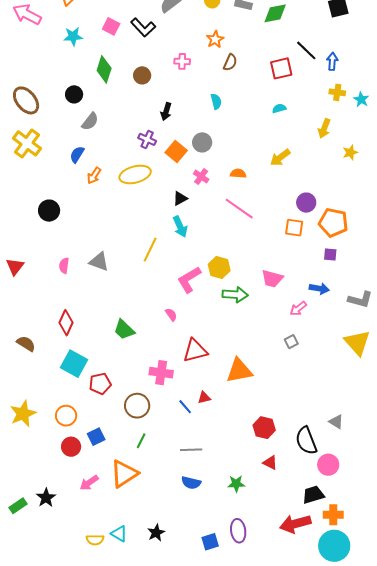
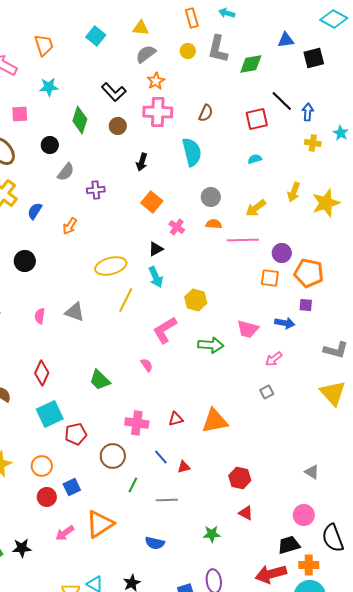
pink square: (111, 26) -> (20, 114), moved, turned -30
black L-shape: (143, 27) -> (114, 92), moved
orange star: (215, 39) -> (156, 81), moved
pink cross: (182, 61) -> (158, 112), size x1.8
cyan star: (361, 99) -> (341, 133), moved
cyan semicircle: (216, 101) -> (192, 152), size x1.8
yellow arrow: (324, 128) -> (294, 192), moved
purple cross: (147, 139) -> (96, 190), moved, turned -30
gray circle: (202, 142) -> (211, 197), moved
yellow star: (350, 152) -> (326, 203), size x1.8
blue semicircle: (77, 154) -> (35, 211), moved
yellow ellipse: (135, 174) -> (111, 266), moved
pink line: (239, 209) -> (243, 240), moved, turned -36
yellow hexagon: (219, 268) -> (196, 300), moved
blue arrow: (319, 289) -> (285, 323), moved
red triangle: (195, 351) -> (176, 419), moved, size x0.6
cyan square: (74, 364) -> (50, 414), turned 36
red triangle: (204, 398) -> (184, 467), moved
green line: (141, 441) -> (133, 485), moved
black semicircle: (306, 441) -> (333, 538), moved
blue semicircle: (191, 483) -> (155, 543), moved
black star: (46, 498) -> (22, 548), turned 30

